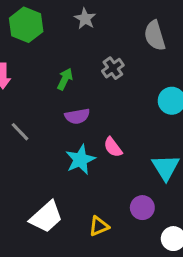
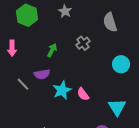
purple semicircle: (77, 116) -> (42, 74), moved
cyan star: (80, 160) -> (62, 90), moved

